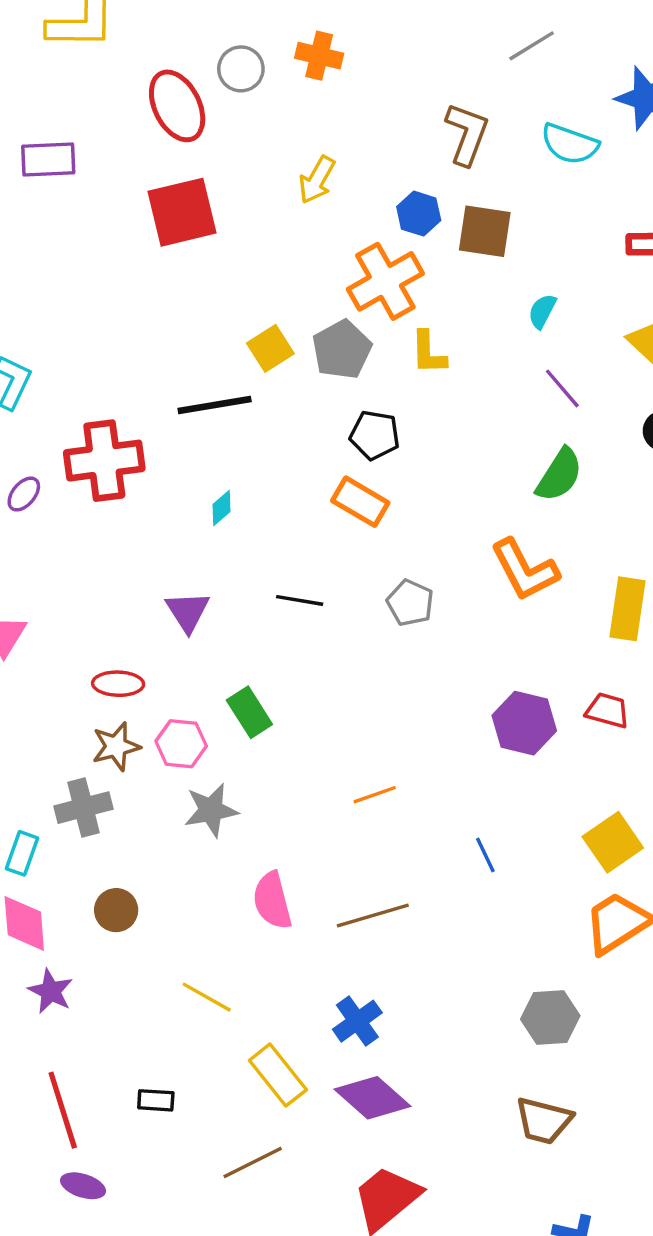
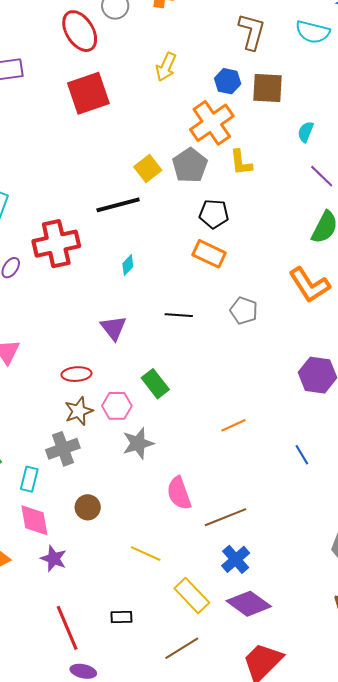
brown line: (373, 915) -> (226, 517), moved

